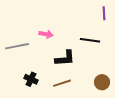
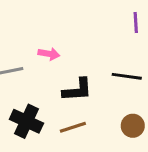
black line: (90, 40) -> (127, 76), moved
black cross: (31, 79) -> (26, 121), size x1.5

